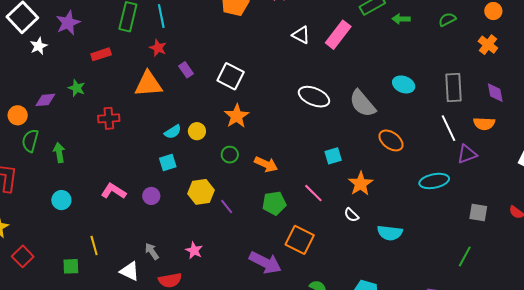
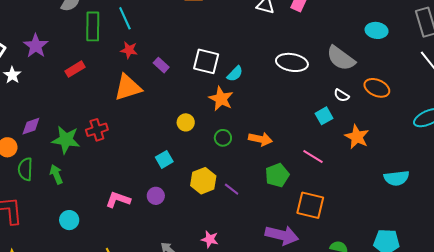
green star: (77, 88) -> (66, 140), moved, size x1.6
cyan semicircle: (173, 132) -> (235, 74), moved
white semicircle: (351, 215) -> (342, 95), moved

